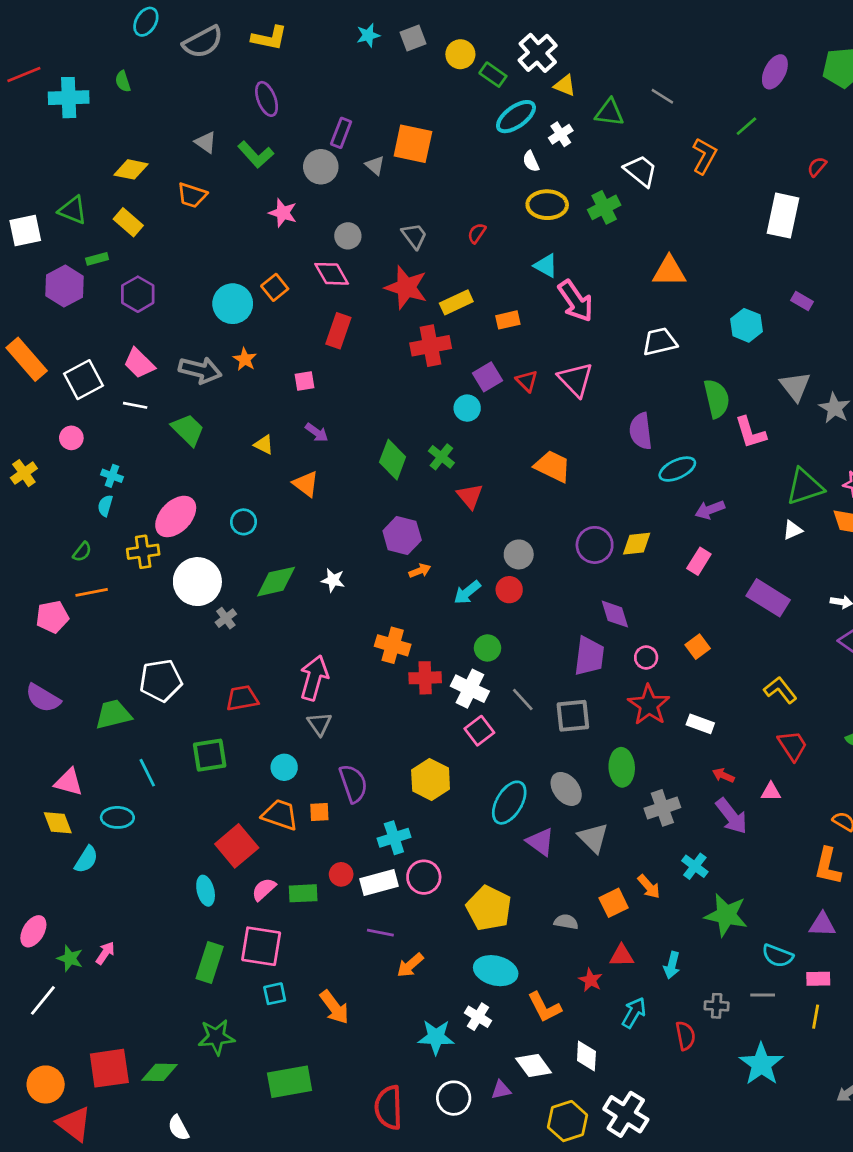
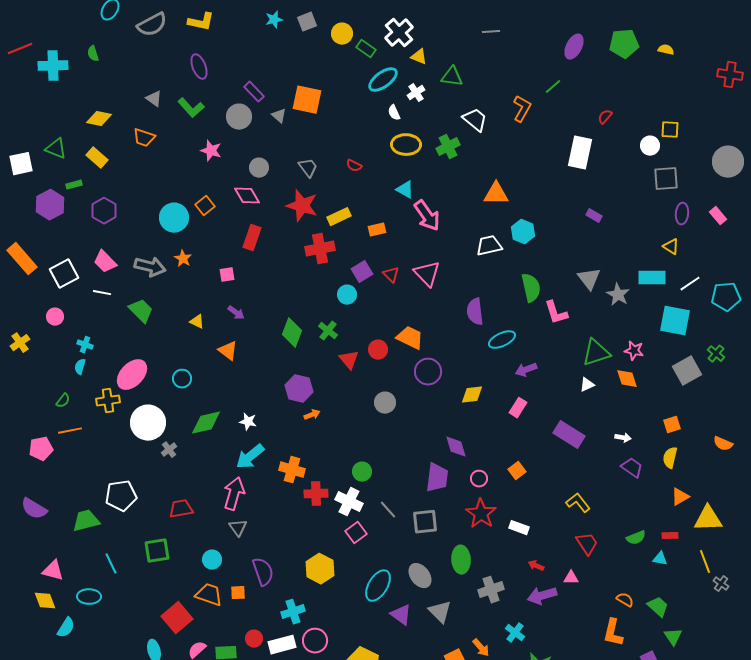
gray line: (662, 96) -> (491, 32), moved, turned -36
purple rectangle: (341, 133) -> (254, 92), turned -65
red semicircle: (477, 233) -> (354, 166), turned -98
cyan hexagon: (746, 325) -> (523, 232), moved
purple circle: (595, 545) -> (428, 372), moved
red circle: (509, 590) -> (378, 350), moved
cyan arrow: (467, 592) -> (250, 457), moved, size x1.4
purple arrow: (732, 816) -> (542, 596), turned 112

